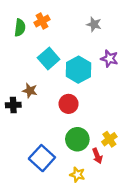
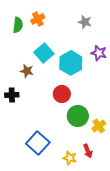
brown star: (30, 91) -> (27, 71), moved
green circle: (77, 139) -> (78, 116), moved
red arrow: (97, 156) -> (88, 151), moved

